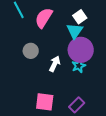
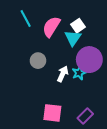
white square: (80, 17) -> (78, 26), moved
cyan triangle: (75, 31) -> (73, 38), moved
cyan star: (79, 66) -> (79, 73), moved

